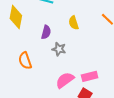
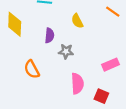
pink rectangle: (90, 76) -> (110, 65), moved
pink semicircle: (65, 80) -> (77, 84), turned 132

